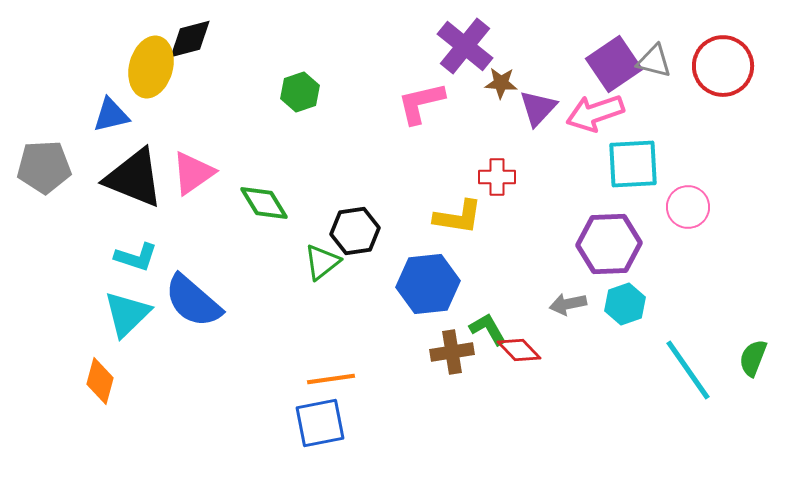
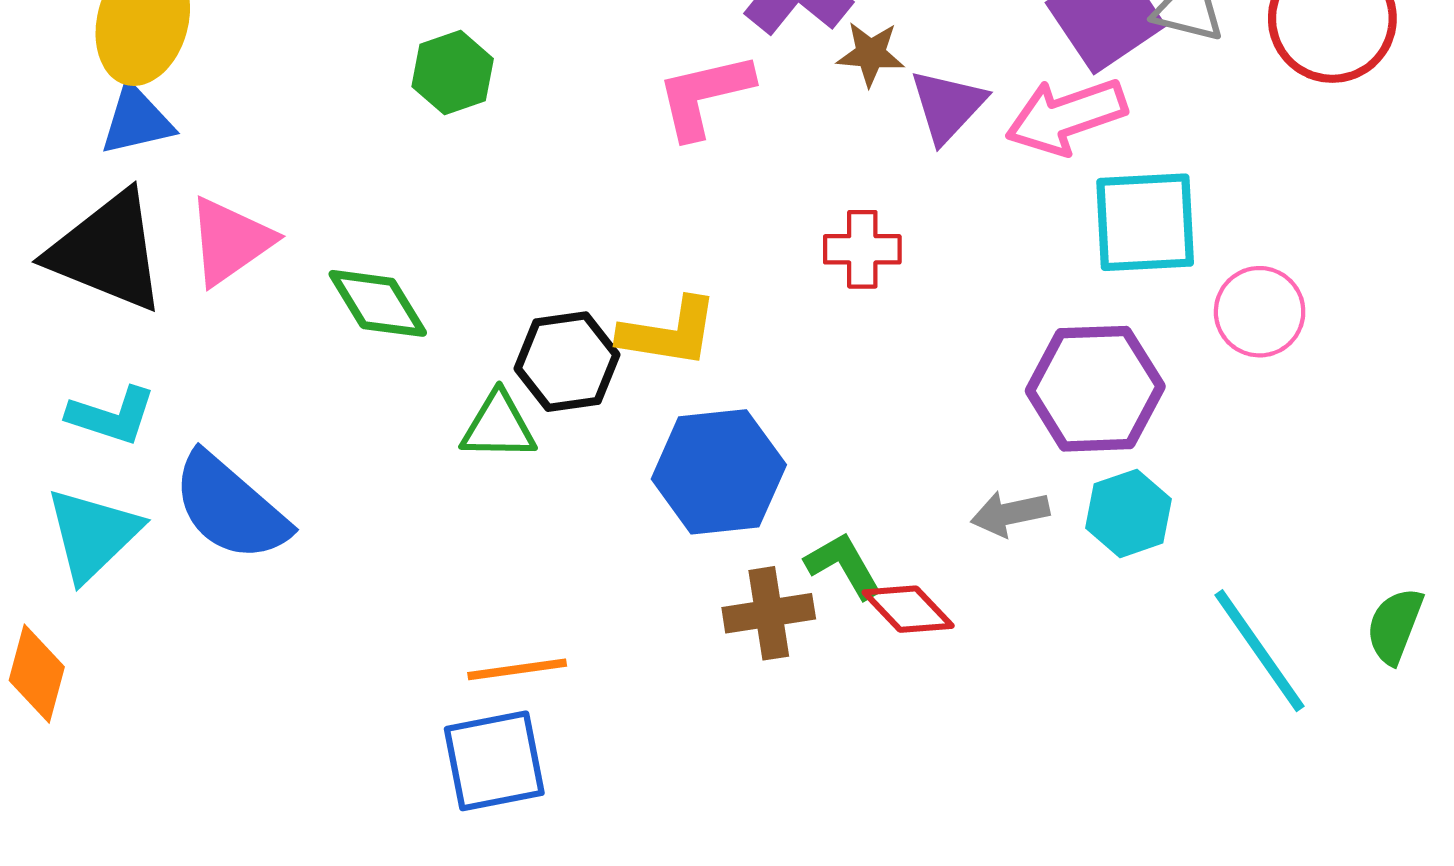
blue triangle: (111, 115) -> (137, 120), moved
yellow L-shape: (458, 217) -> (669, 333), moved
green triangle: (322, 262) -> (498, 426), turned 39

